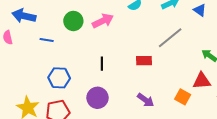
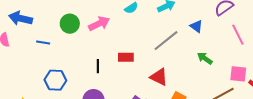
blue triangle: (200, 10) -> (196, 26), moved
red rectangle: (144, 61) -> (126, 57), moved
red triangle: (202, 81) -> (159, 77), moved, turned 30

